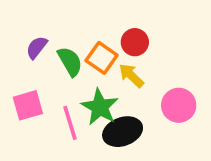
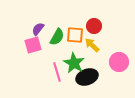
orange square: (102, 58) -> (75, 35), turned -30
green semicircle: (70, 61) -> (57, 37), turned 60
pink square: (28, 105) -> (33, 45), moved

